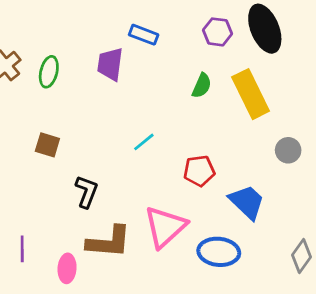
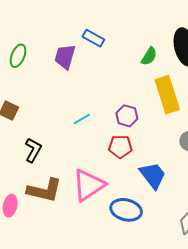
purple hexagon: (217, 32) -> (127, 116), moved
green semicircle: (202, 86) -> (149, 56), moved

